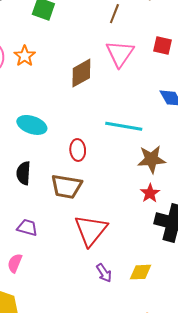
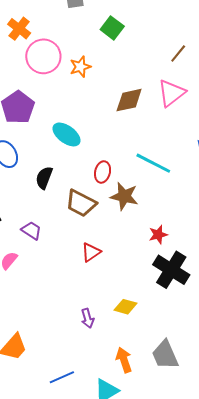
brown star: (152, 159) -> (124, 196), moved
red triangle: (91, 230) -> (91, 252), size x0.6
purple arrow: (104, 273) -> (87, 318), moved

